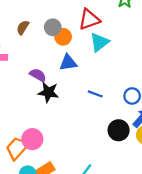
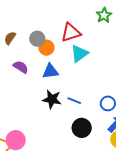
purple semicircle: (38, 75) -> (21, 67), moved
black star: (48, 92) -> (52, 99), moved
black circle: (119, 130) -> (82, 128), moved

